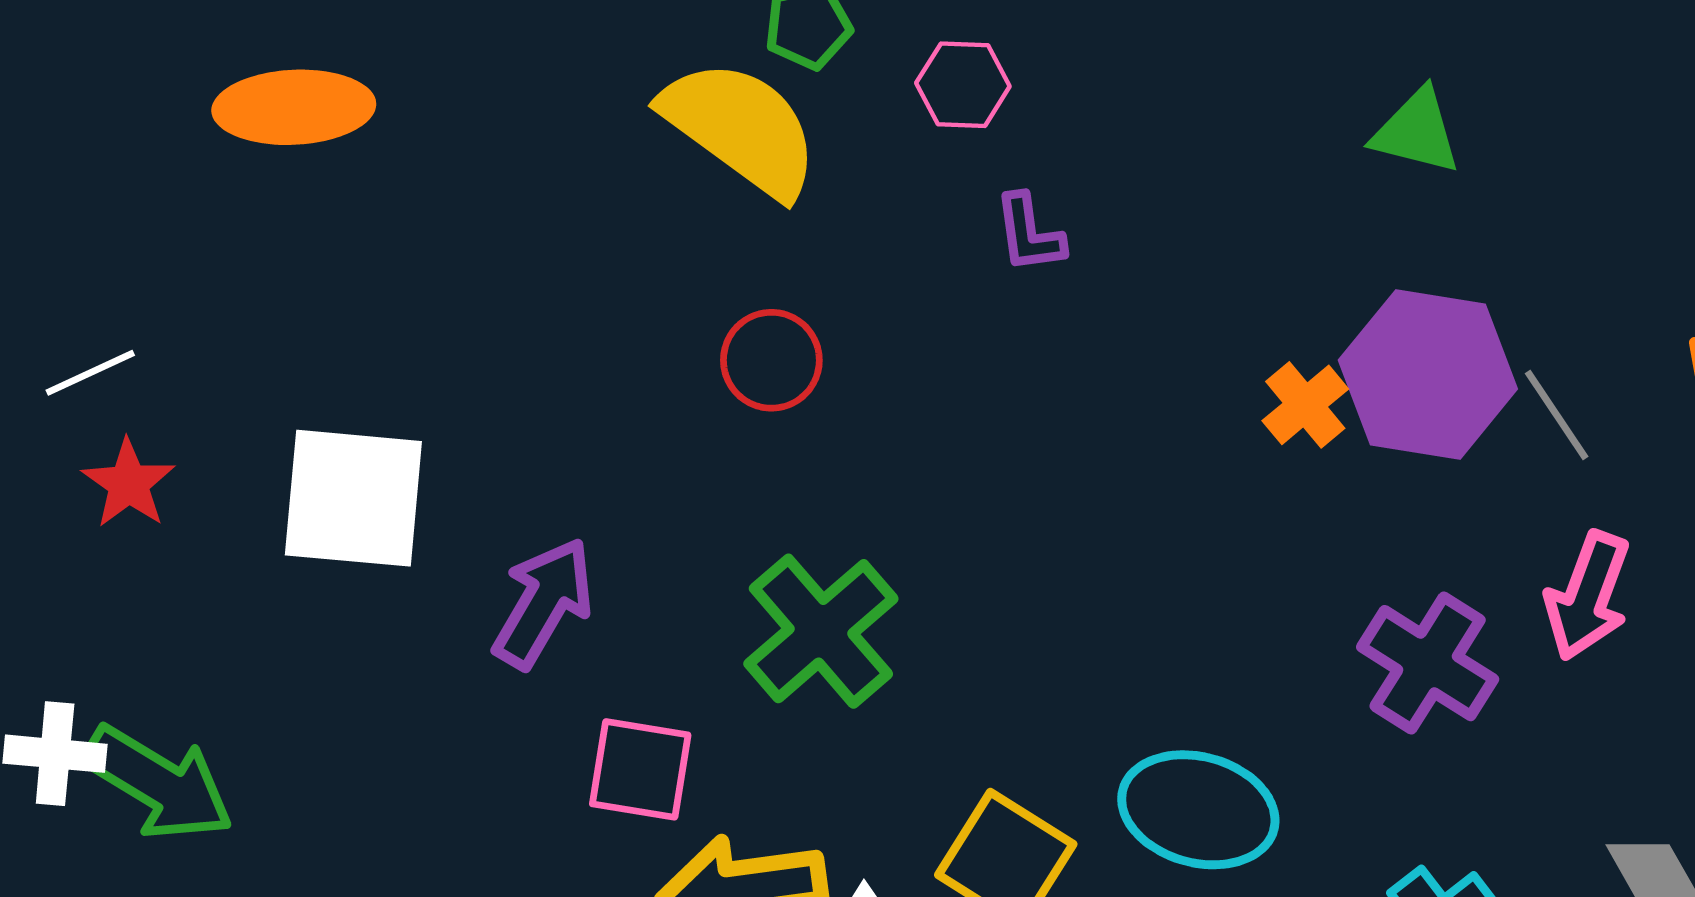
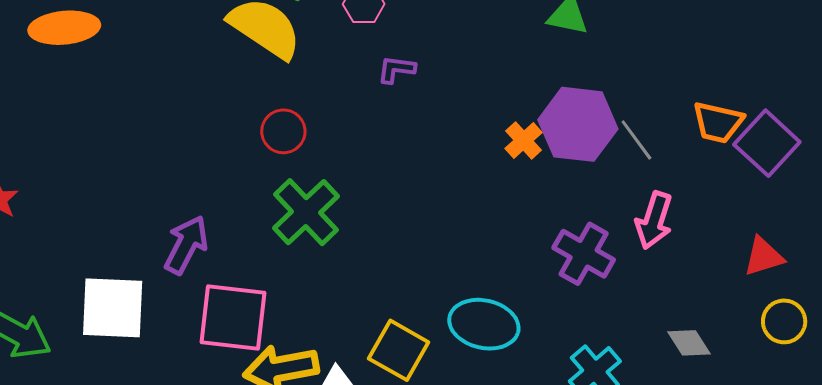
purple L-shape: (1029, 233) -> (396, 69), turned 108
white square: (353, 498) -> (113, 308), moved
green cross: (821, 631) -> (306, 212), moved
pink square: (640, 769) -> (233, 317), size x1.5

